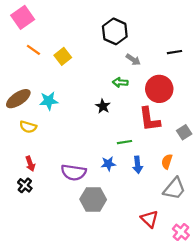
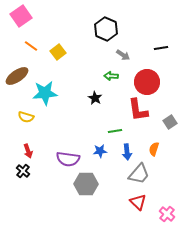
brown ellipse: (18, 99) -> (17, 76), moved
cyan star: (49, 101) -> (45, 93), size x1.4
gray trapezoid: (174, 189) -> (139, 174), moved

